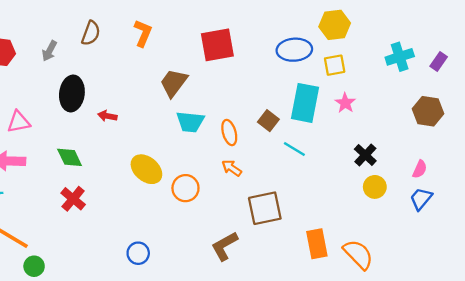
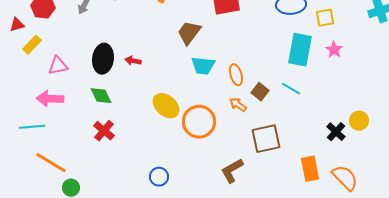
black ellipse: (72, 93) -> (103, 59), moved
brown square: (268, 121) -> (260, 92), moved
black cross: (365, 155) -> (336, 132), moved
orange circle: (185, 188) -> (199, 122), size x1.4

